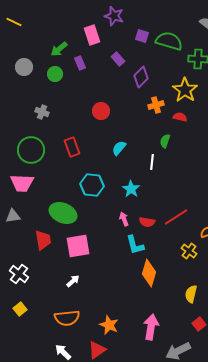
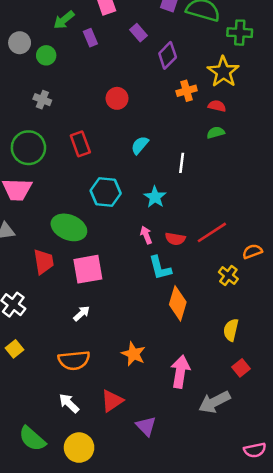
green circle: (55, 74) -> (46, 55), moved
green semicircle: (165, 141) -> (216, 133), moved, turned 56
orange star: (109, 325) -> (133, 354), moved

